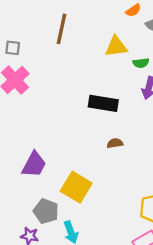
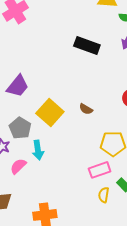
brown semicircle: (115, 143) -> (86, 109), moved, turned -152

